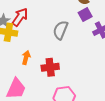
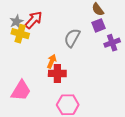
orange arrow: (26, 58) -> (52, 61), moved

